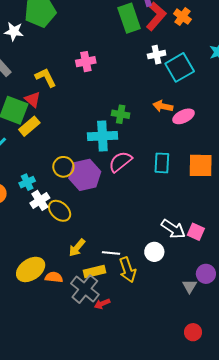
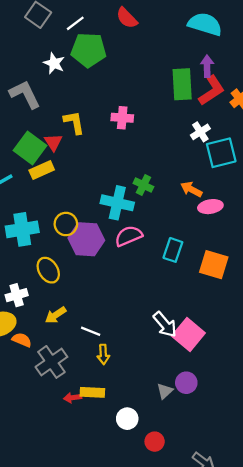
white cross: (157, 55) -> (200, 132), turned -36
cyan cross: (27, 182) -> (22, 229), size x1.8
white cross: (40, 200) -> (17, 295), moved
pink square: (196, 232) -> (188, 334), size x1.6
white circle: (154, 252) -> (127, 419), moved
yellow arrow: (128, 270) -> (103, 354), size x0.7
yellow rectangle: (94, 271) -> (92, 392), moved
red arrow: (102, 304) -> (73, 398), moved

